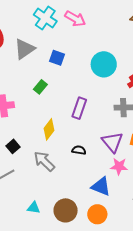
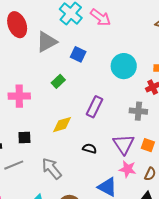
yellow diamond: (49, 129) -> (62, 125), turned 30
black square: (13, 146) -> (24, 137), turned 32
gray arrow: (44, 161) -> (52, 168), moved

